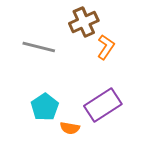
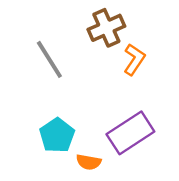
gray line: (39, 47) -> (49, 59), turned 44

